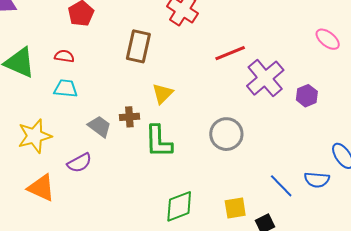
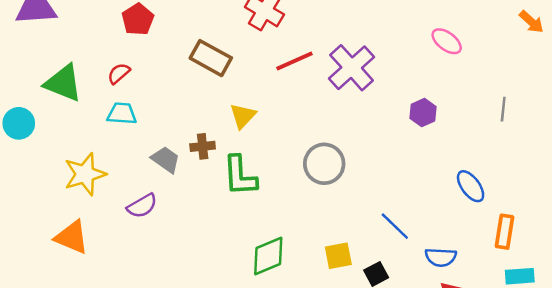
brown rectangle: (138, 46) -> (211, 58), turned -72
red line: (230, 53) -> (294, 61), moved
red semicircle: (64, 56) -> (119, 73), turned -48
purple cross: (265, 78) -> (352, 68), moved
blue semicircle: (317, 180) -> (441, 257), moved
orange triangle: (41, 188) -> (72, 237), moved

